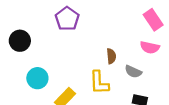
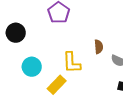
yellow L-shape: (99, 83) -> (72, 63), moved

